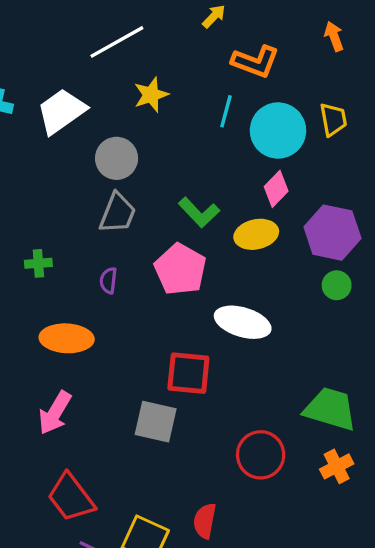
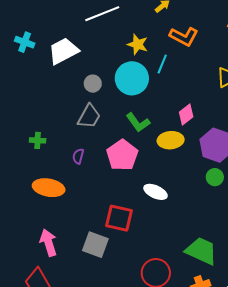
yellow star: (151, 95) -> (138, 44), moved, turned 30
cyan circle: (278, 131) -> (132, 78), moved
gray circle: (117, 158) -> (93, 84), size x0.7
white ellipse: (243, 322) -> (155, 192), size x0.7
pink arrow: (55, 413) -> (48, 243), moved, turned 124

